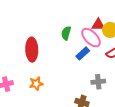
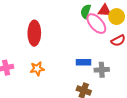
green semicircle: (66, 33) -> (86, 11), moved
blue rectangle: (83, 53) -> (83, 62), moved, turned 40

